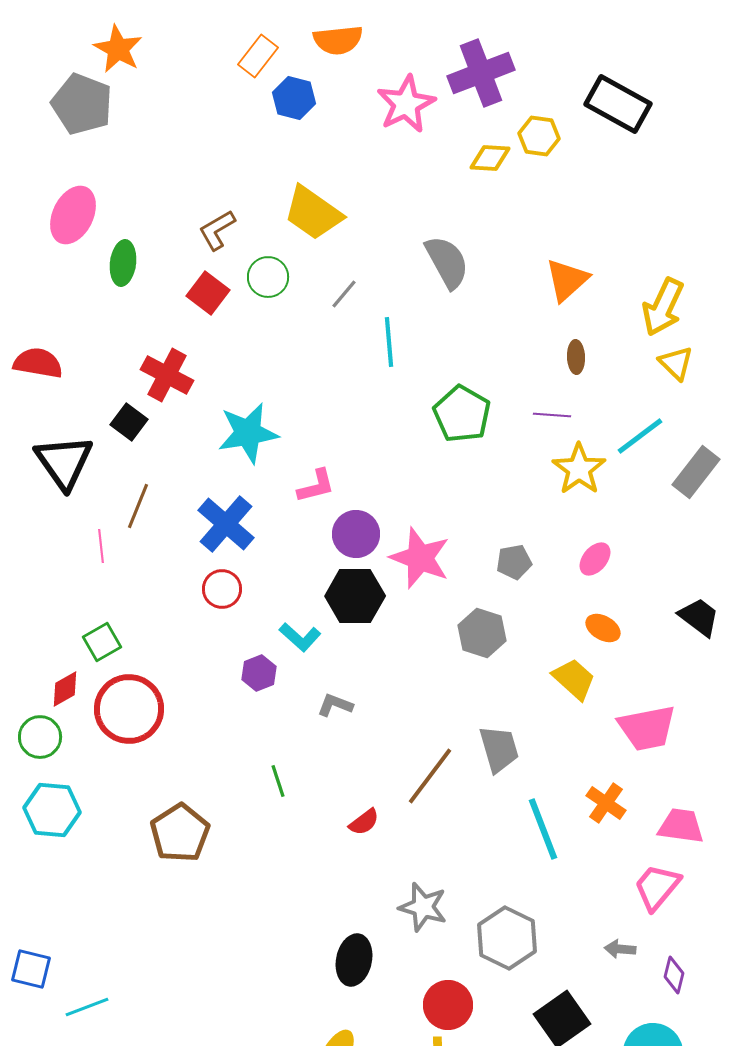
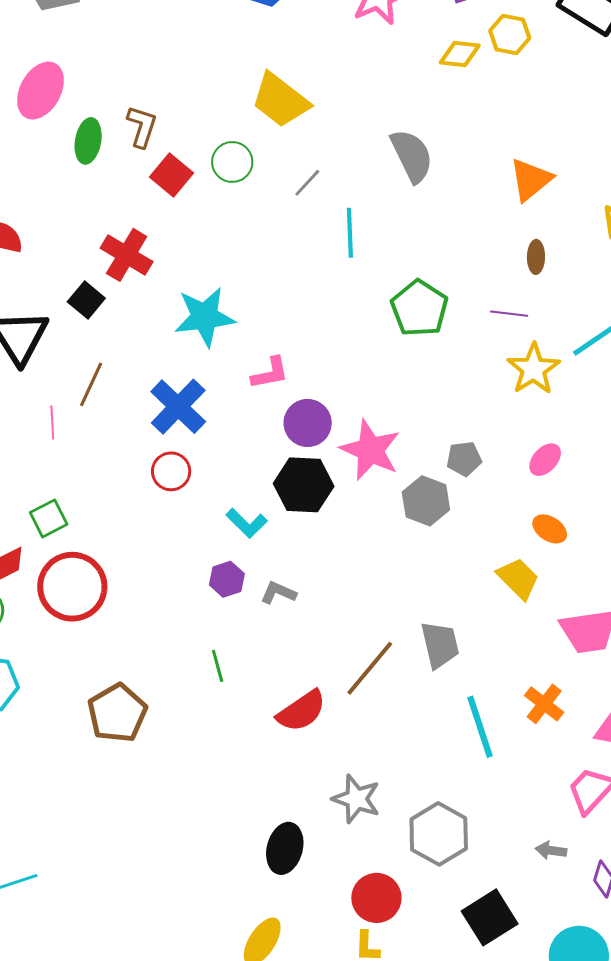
brown L-shape: (217, 230) -> (142, 127), moved, turned 135
gray hexagon: (482, 633) -> (426, 501), moved
purple hexagon: (259, 673) -> (227, 579), moved
red semicircle: (364, 822) -> (302, 711), size x1.6

